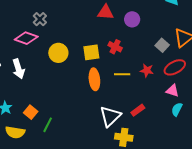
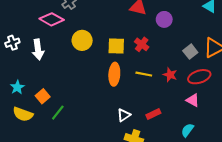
cyan semicircle: (177, 109) -> (187, 130), moved
white triangle: (110, 116) -> (124, 115), size x0.6

